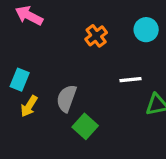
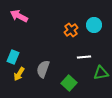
orange cross: (96, 36) -> (71, 30), moved
green square: (85, 126) -> (69, 83), moved

